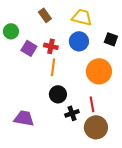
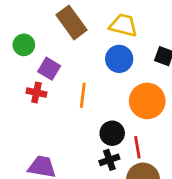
brown rectangle: (45, 15) -> (72, 22), size x1.6
red cross: (51, 46) -> (36, 93), moved
black circle: (58, 94) -> (112, 133), moved

